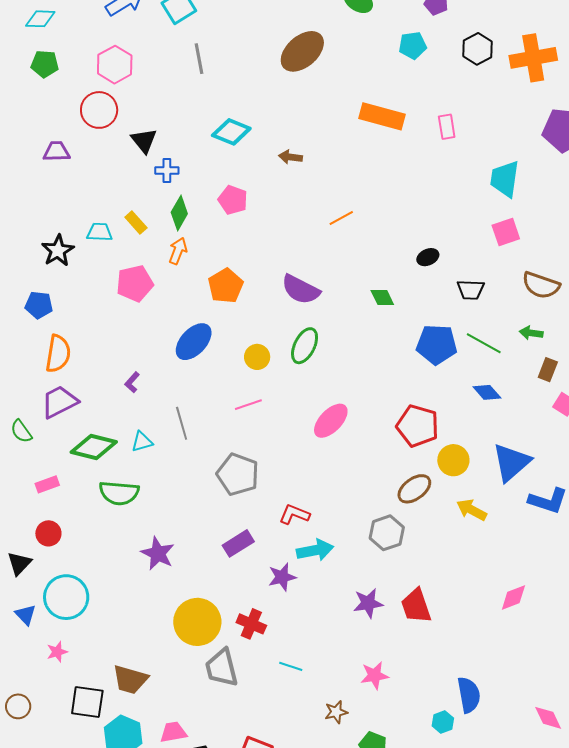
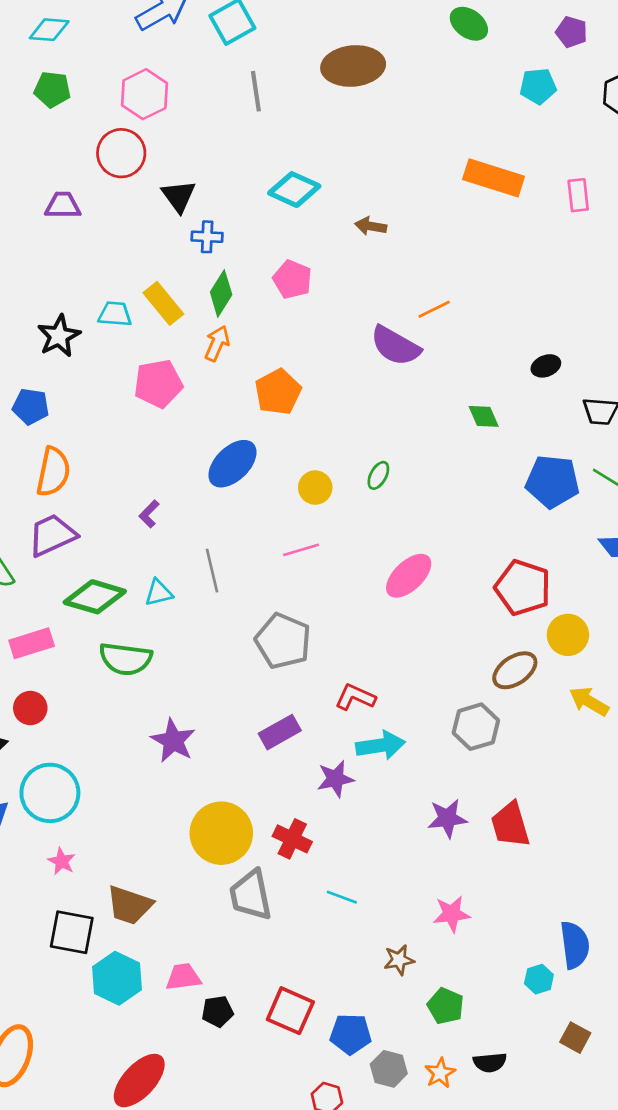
brown ellipse: (302, 51) -> (353, 66), moved, turned 33
yellow rectangle: (136, 222) -> (163, 303), size x1.4
purple semicircle: (301, 289) -> (395, 346), moved
green ellipse: (305, 346) -> (378, 475), size x0.6
pink rectangle: (47, 484) -> (32, 643), size x1.4
pink star: (57, 652) -> (62, 861), moved, turned -30

